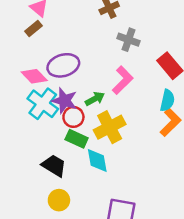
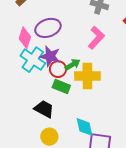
pink diamond: (34, 76) -> (25, 38), turned 65
green arrow: (95, 99) -> (73, 65), moved
yellow cross: (110, 127) -> (87, 76), turned 30
cyan diamond: (97, 161) -> (84, 127), moved

